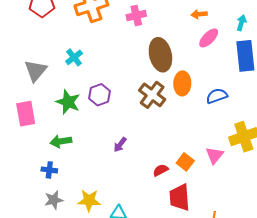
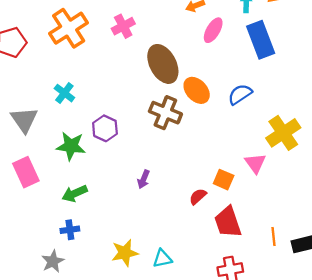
orange ellipse: (182, 83) -> (197, 90), turned -30
gray star: (54, 200) -> (53, 261), moved

